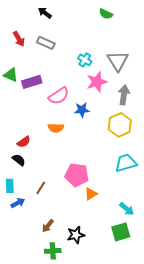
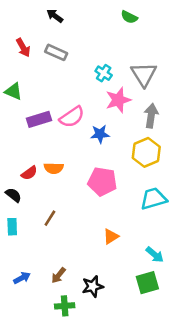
purple rectangle: (32, 82) -> (39, 119), moved
orange semicircle: (56, 128) -> (54, 168), moved
black semicircle: (19, 160) -> (13, 195), moved
pink pentagon: (77, 175) -> (102, 182), moved
brown line: (41, 188) -> (50, 218), moved
blue arrow: (18, 203) -> (22, 278), moved

